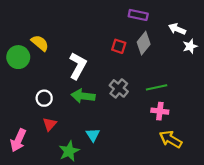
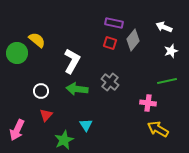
purple rectangle: (138, 15) -> (114, 23), moved
white star: (190, 46) -> (171, 51), moved
green line: (157, 87) -> (167, 81), moved

